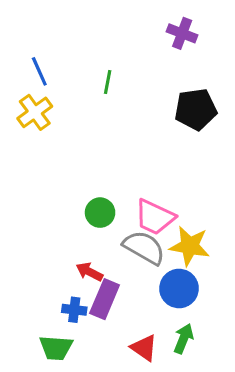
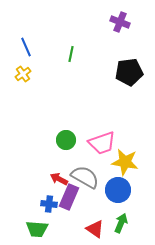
yellow cross: (35, 112) -> (23, 74), size x0.7
pink trapezoid: (155, 217) -> (102, 143), turned -44
gray semicircle: (144, 247) -> (85, 177), moved

